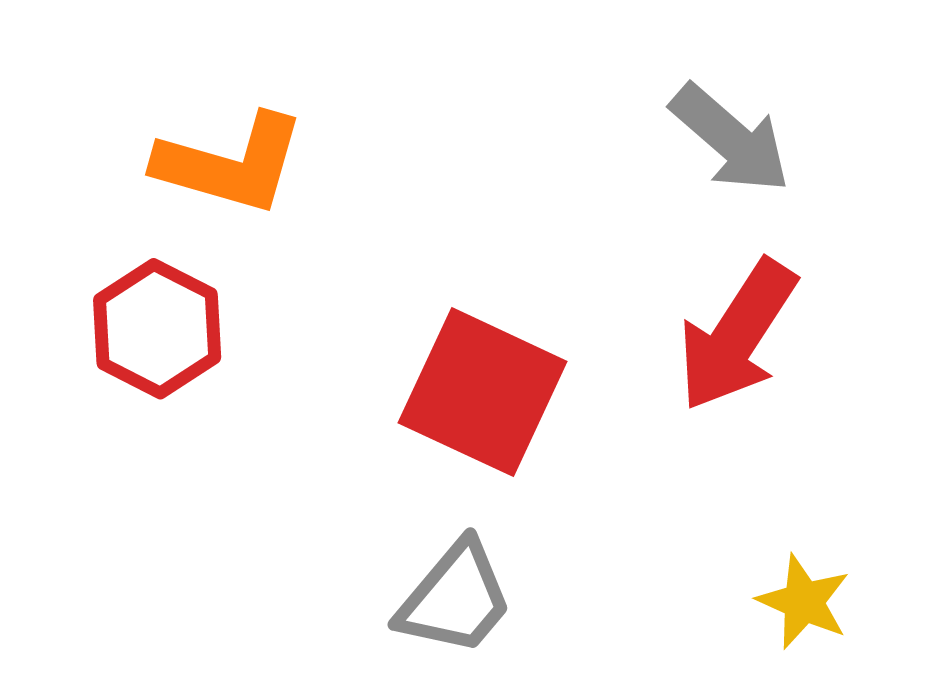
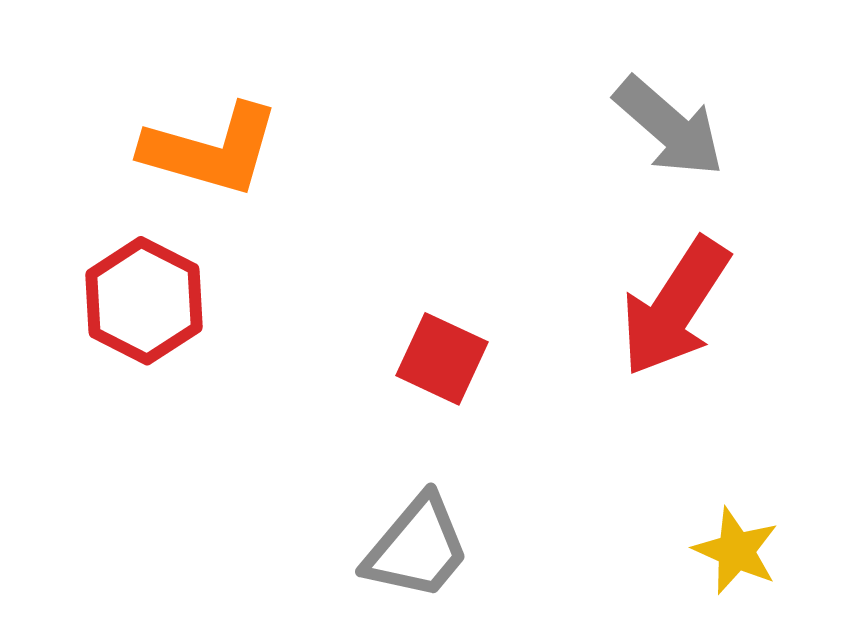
red square: (483, 392) -> (442, 359), size x0.6

